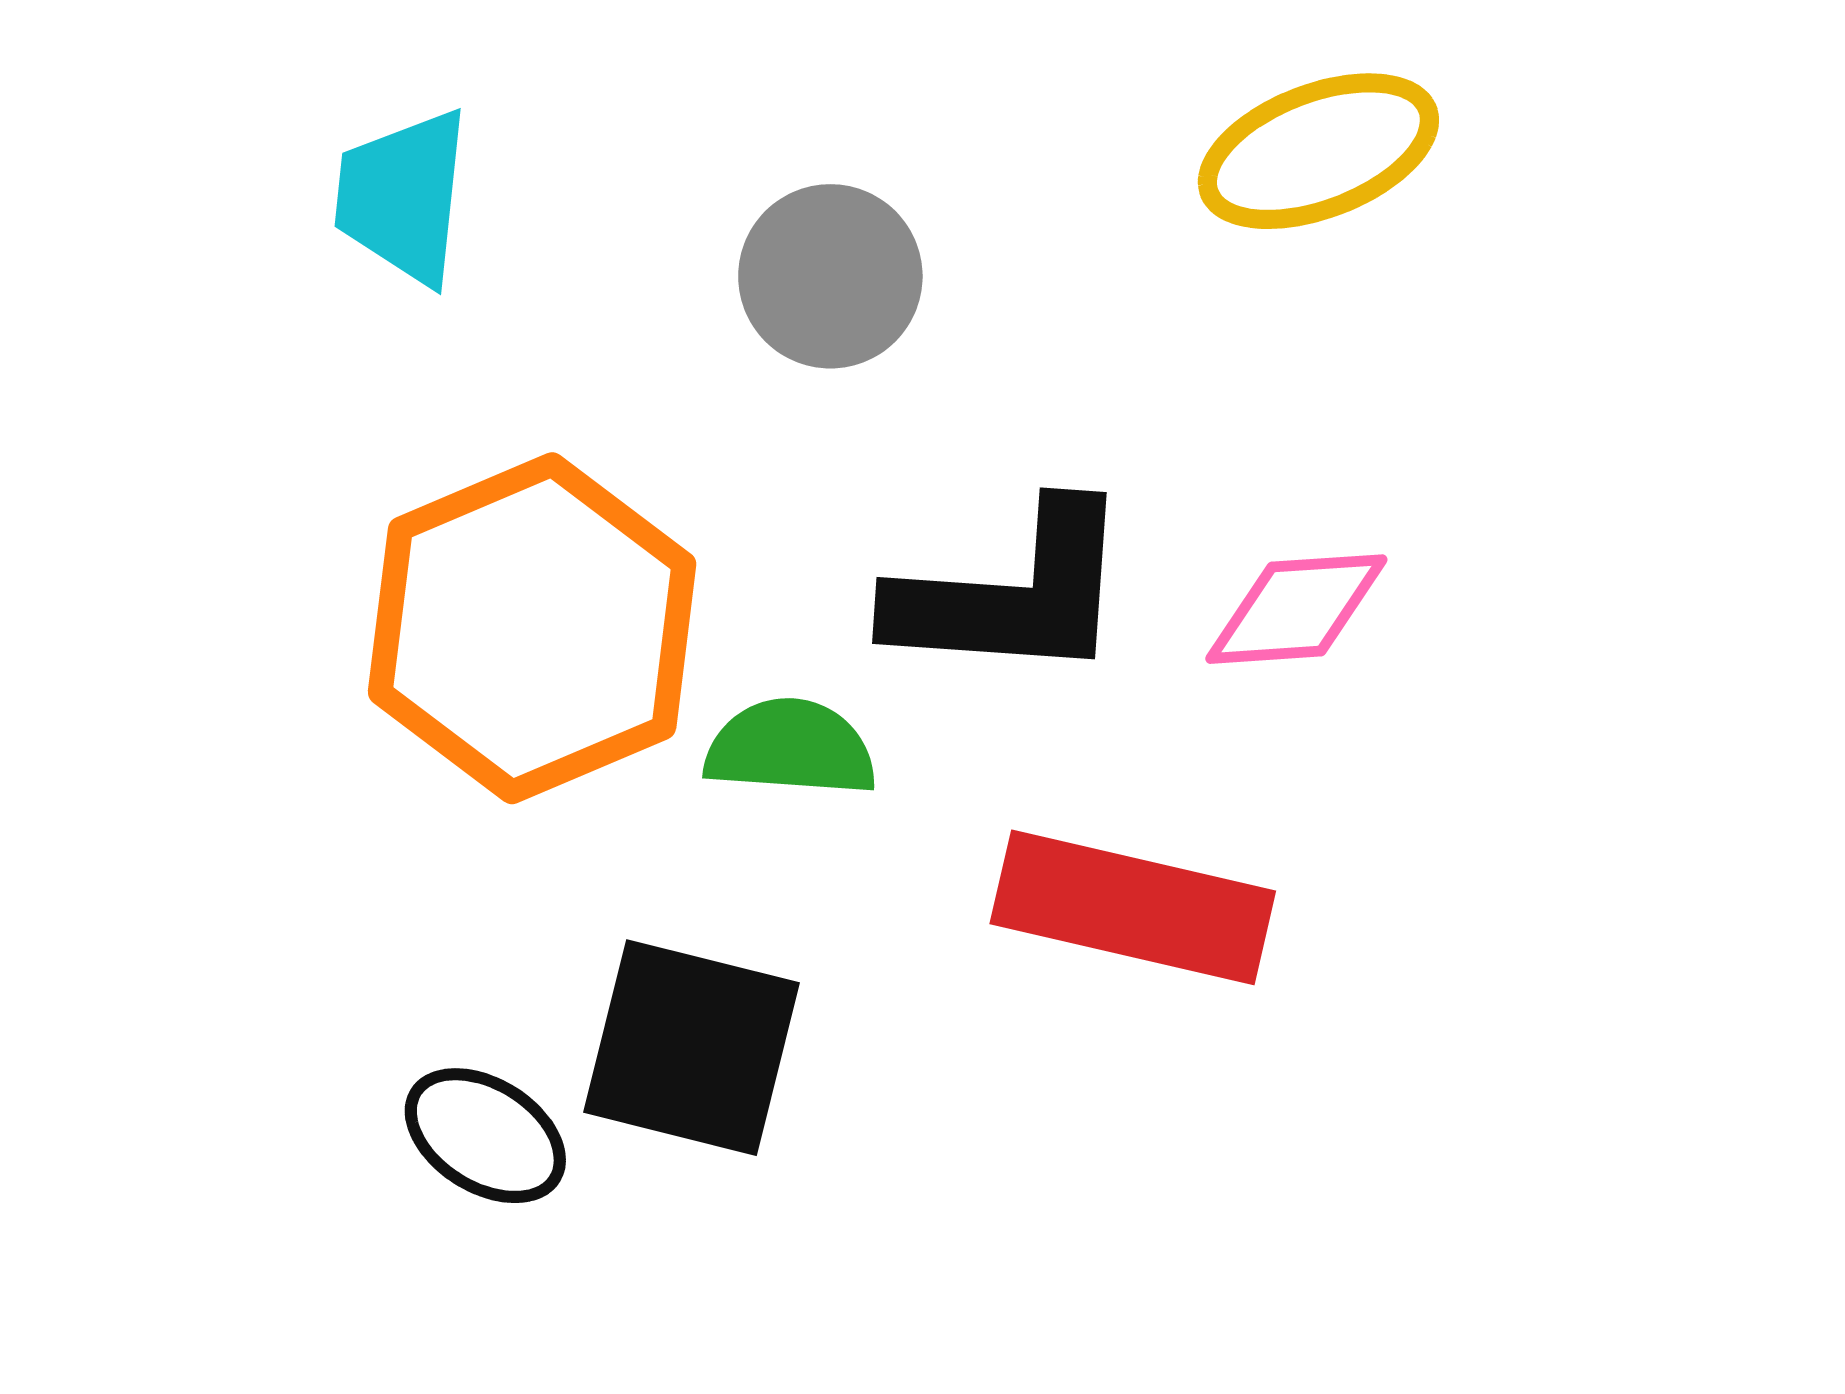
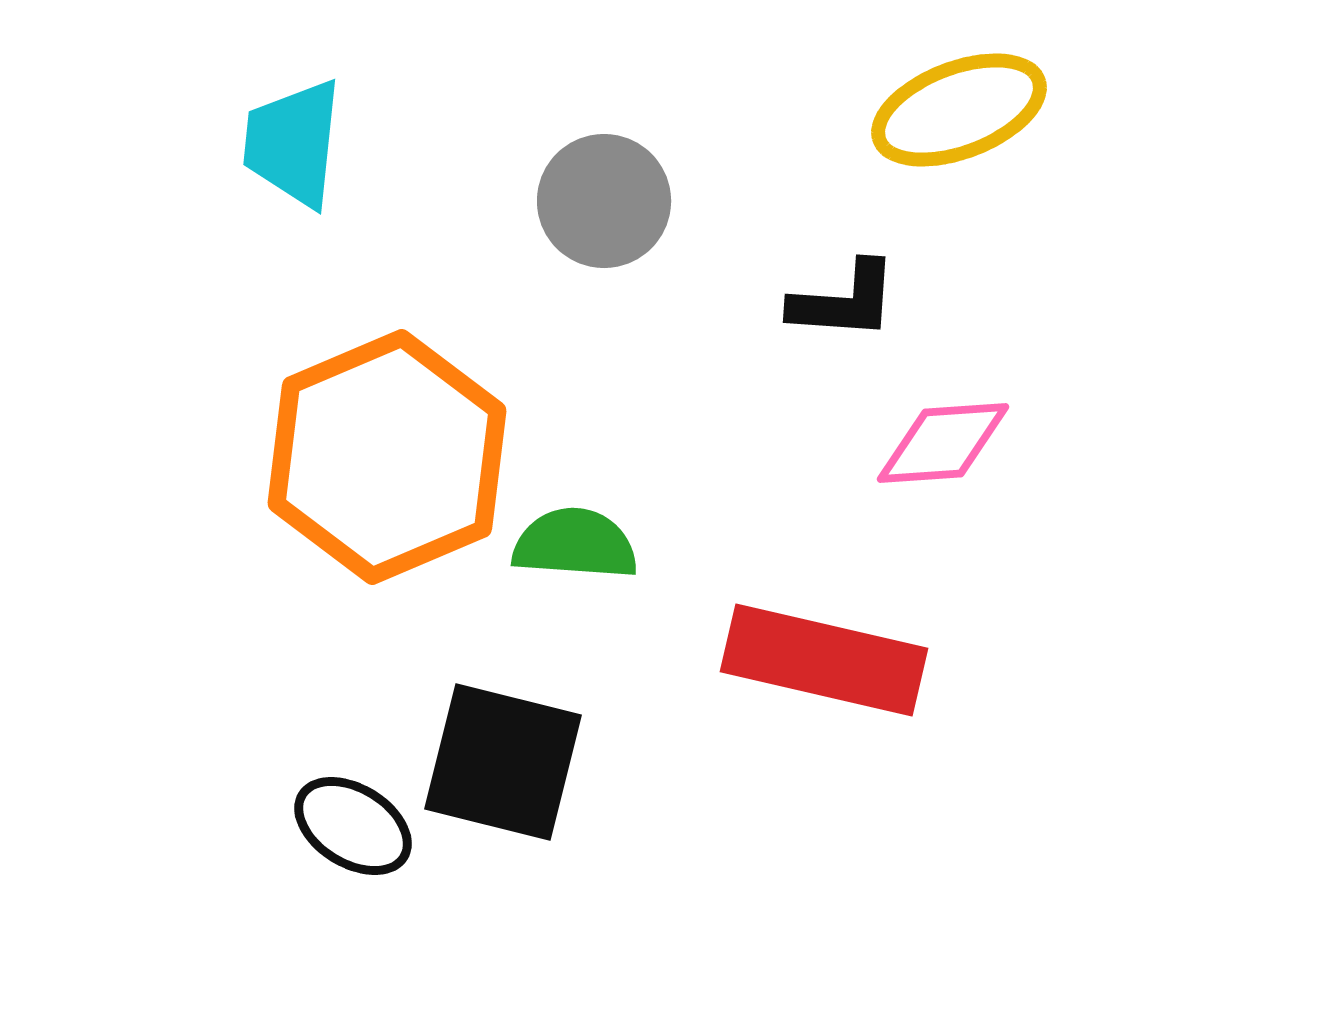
black L-shape: (1012, 594) -> (844, 301), moved, size x0.6

